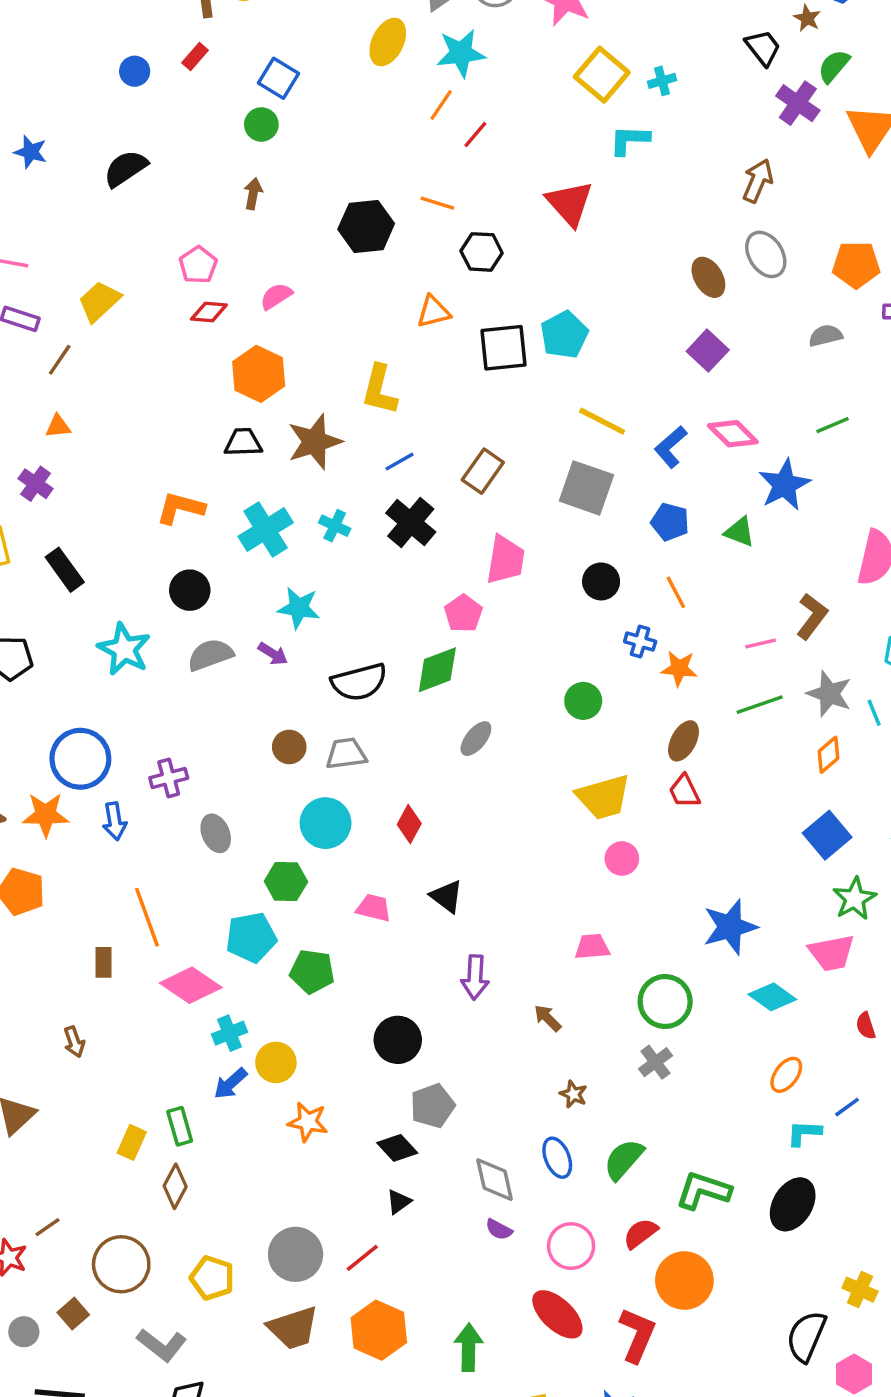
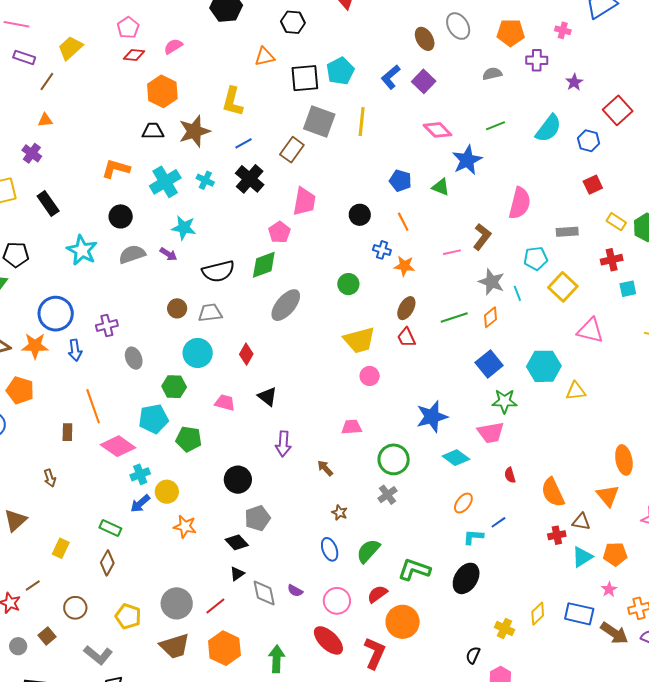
yellow line: (602, 421) -> (362, 122), turned 68
blue L-shape: (671, 447) -> (391, 77), moved
gray square: (586, 488) -> (319, 122), moved
green line: (760, 705) -> (454, 317), moved
gray ellipse: (476, 739) -> (286, 305), size x1.6
green star: (854, 899) -> (504, 401), turned 30
green rectangle: (180, 1126) -> (110, 528), turned -50
yellow rectangle: (132, 1142) -> (61, 548), moved
gray diamond: (495, 1180) -> (264, 593), moved
brown circle: (121, 1264) -> (75, 608), size x0.7
black semicircle: (806, 1336) -> (473, 655), size x0.6

